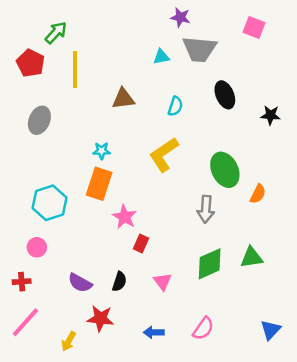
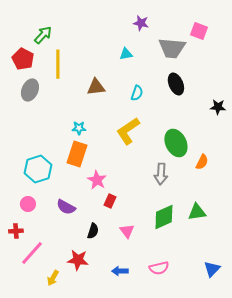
gray trapezoid: (199, 49) -> (172, 48), moved
black star: (271, 115) -> (218, 107), moved
gray ellipse: (39, 120) -> (30, 90), moved
purple semicircle: (80, 283) -> (66, 207), moved
pink line: (25, 322) -> (32, 253), moved
pink semicircle: (203, 329) -> (159, 268), turned 42

